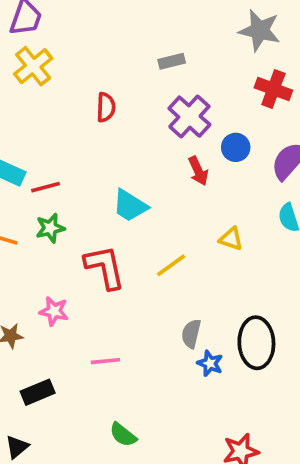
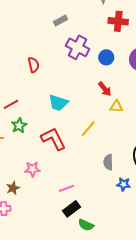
red semicircle: (106, 107) -> (34, 65), moved
red arrow: (198, 171) -> (105, 89), moved
blue star: (210, 363) -> (124, 184), moved
black rectangle: (38, 392) -> (71, 209), moved

